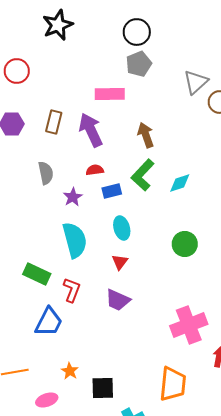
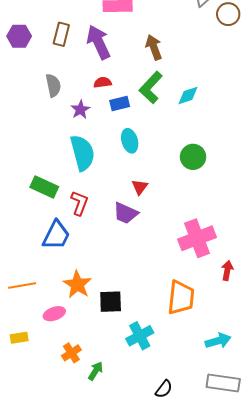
red triangle: (120, 262) -> (140, 187), moved
orange star: (70, 371) -> (77, 285), size x1.6

